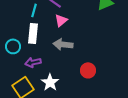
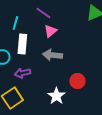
cyan line: (34, 10) -> (15, 23), moved
white star: (50, 82) -> (56, 96), moved

